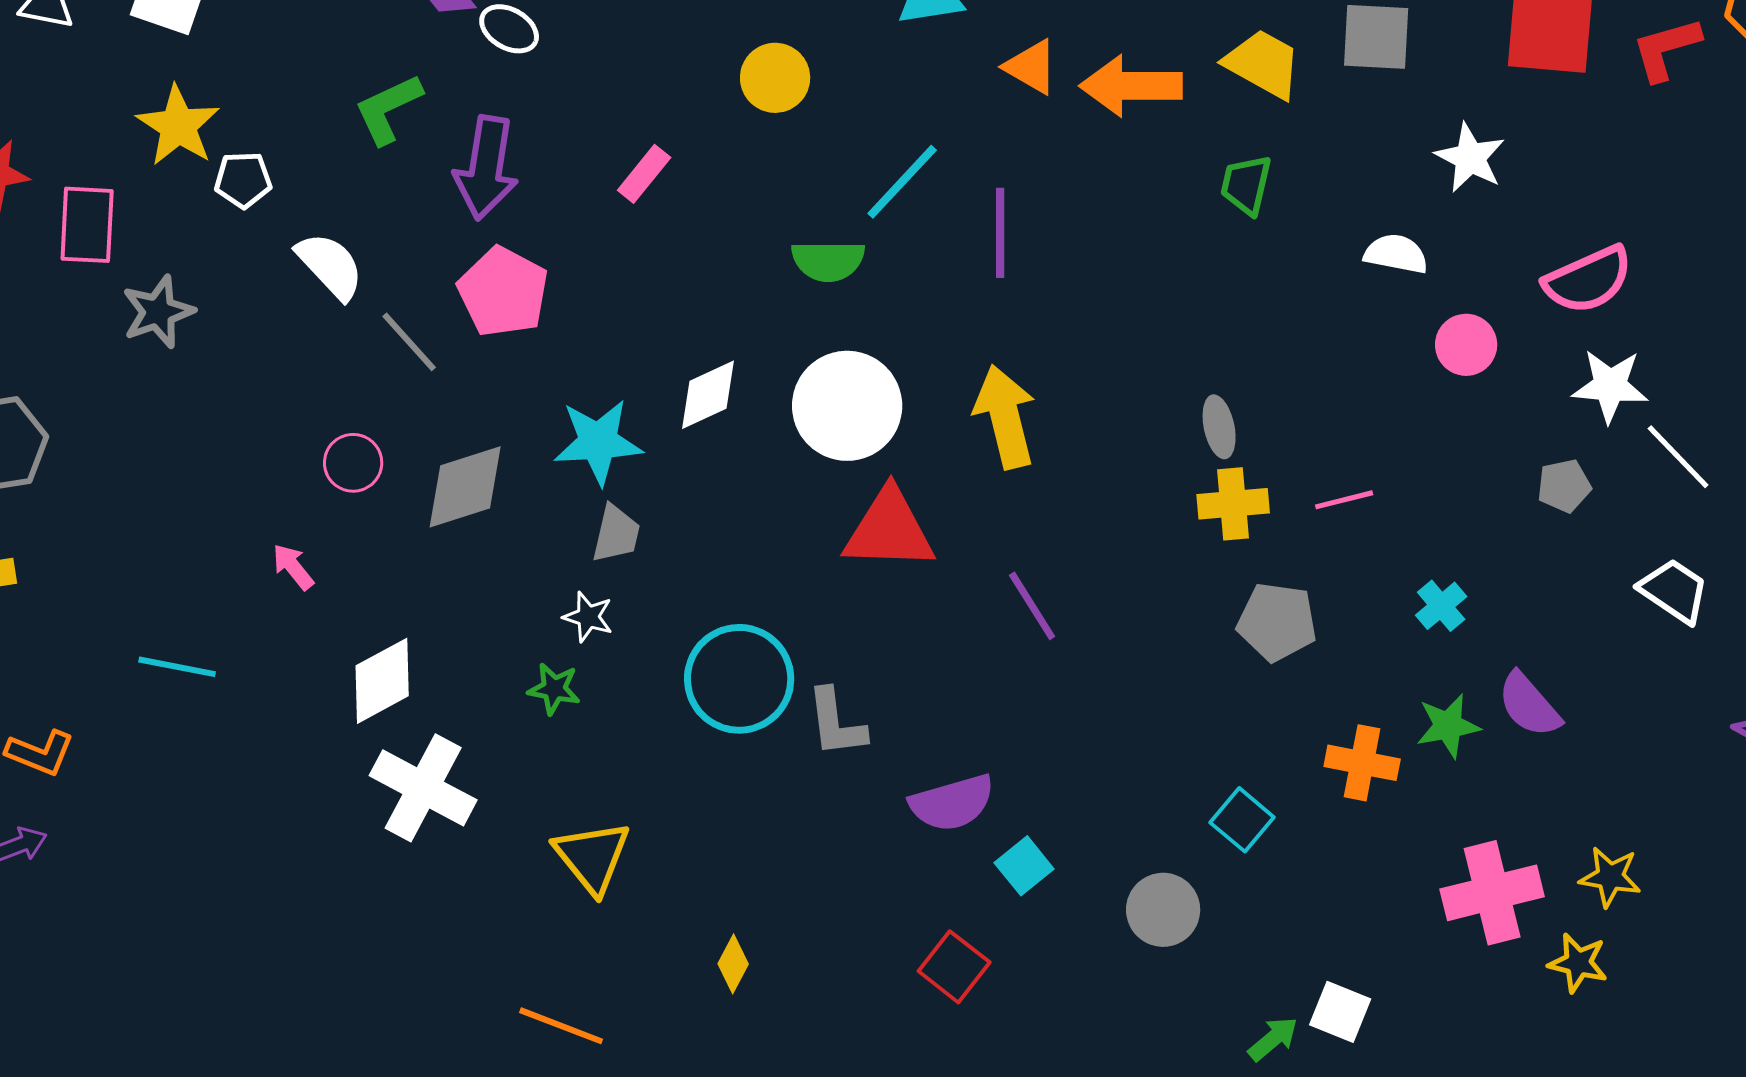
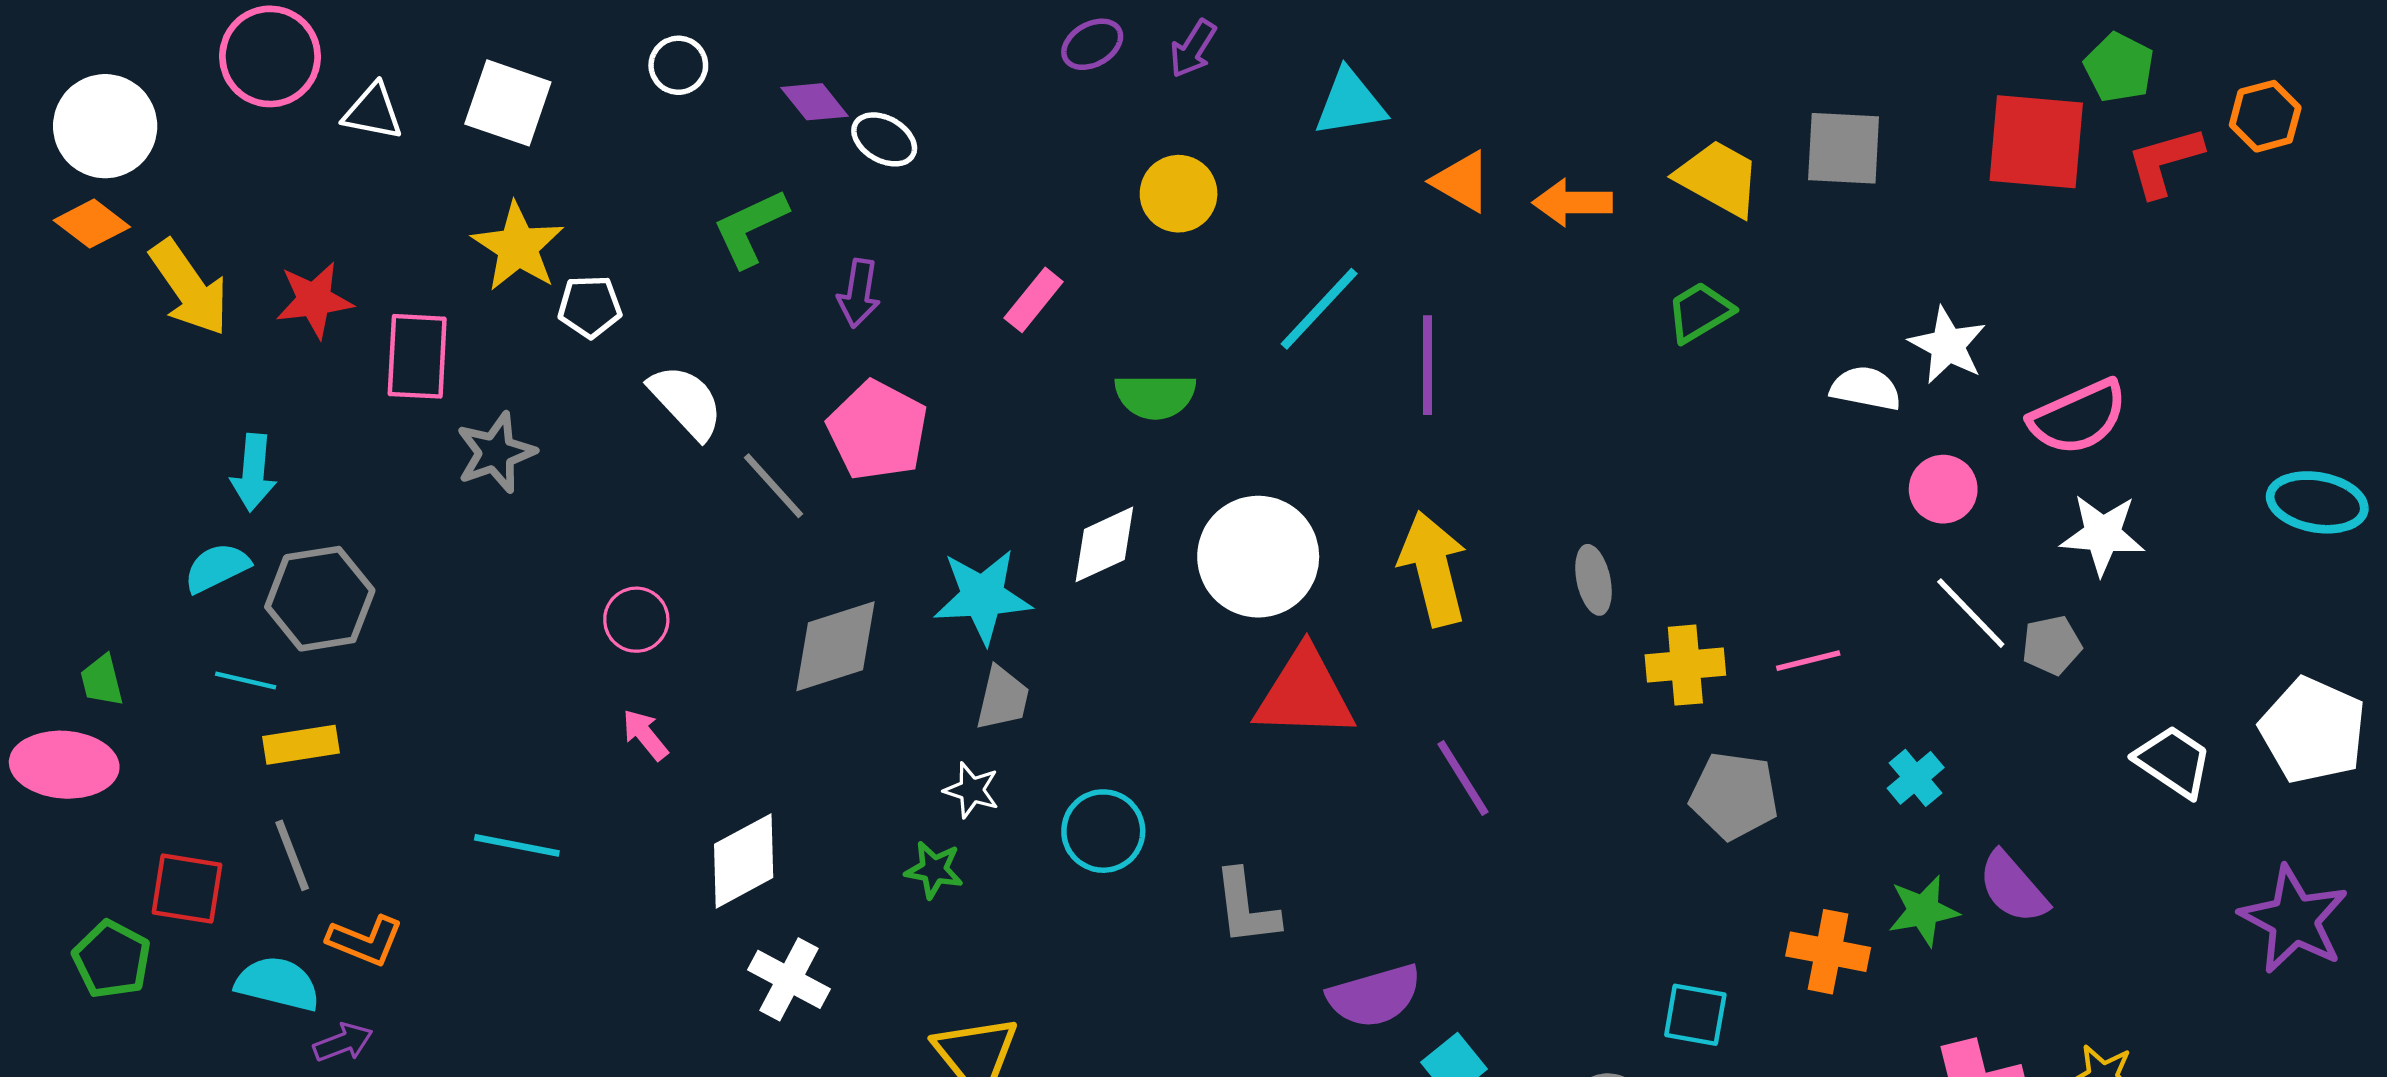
orange arrow: (1131, 86) -> (1572, 203), size x0.7
white star: (1470, 158) -> (1948, 345), moved
purple arrow: (486, 168) -> (859, 293), size x0.6
green trapezoid: (1246, 185) -> (1700, 312), turned 46
green semicircle: (828, 261) -> (1155, 396), moved
gray ellipse: (1219, 427) -> (1594, 580), moved
white line: (1678, 457) -> (1971, 613), moved
pink circle: (353, 463) -> (636, 620), moved
cyan circle: (739, 679) -> (1103, 831), moved, size x0.7
white cross: (423, 788) -> (789, 979), size x0.7
cyan square: (1242, 820) -> (1695, 1015), turned -30

